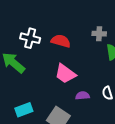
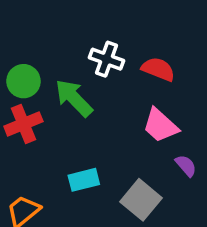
purple semicircle: (83, 96) -> (186, 166), turned 48

